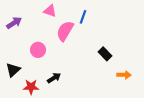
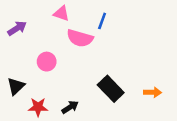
pink semicircle: (65, 31) -> (80, 38), turned -105
black rectangle: (105, 54) -> (111, 89), moved, size x1.5
black arrow: (54, 78) -> (70, 107), moved

